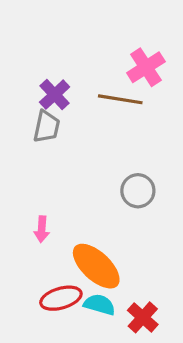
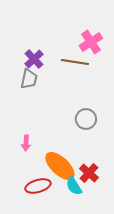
cyan semicircle: (99, 305) -> (74, 186), moved, turned -138
red cross: (143, 317) -> (89, 173), moved

